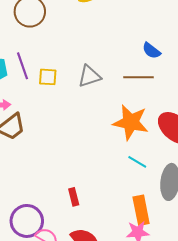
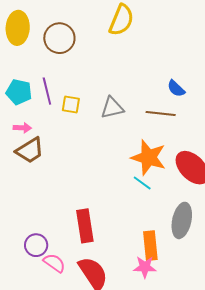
cyan line: (137, 162) -> (142, 183), moved
red rectangle: (74, 197) -> (85, 226), size x1.8
purple circle: (27, 221) -> (36, 245), size x0.7

